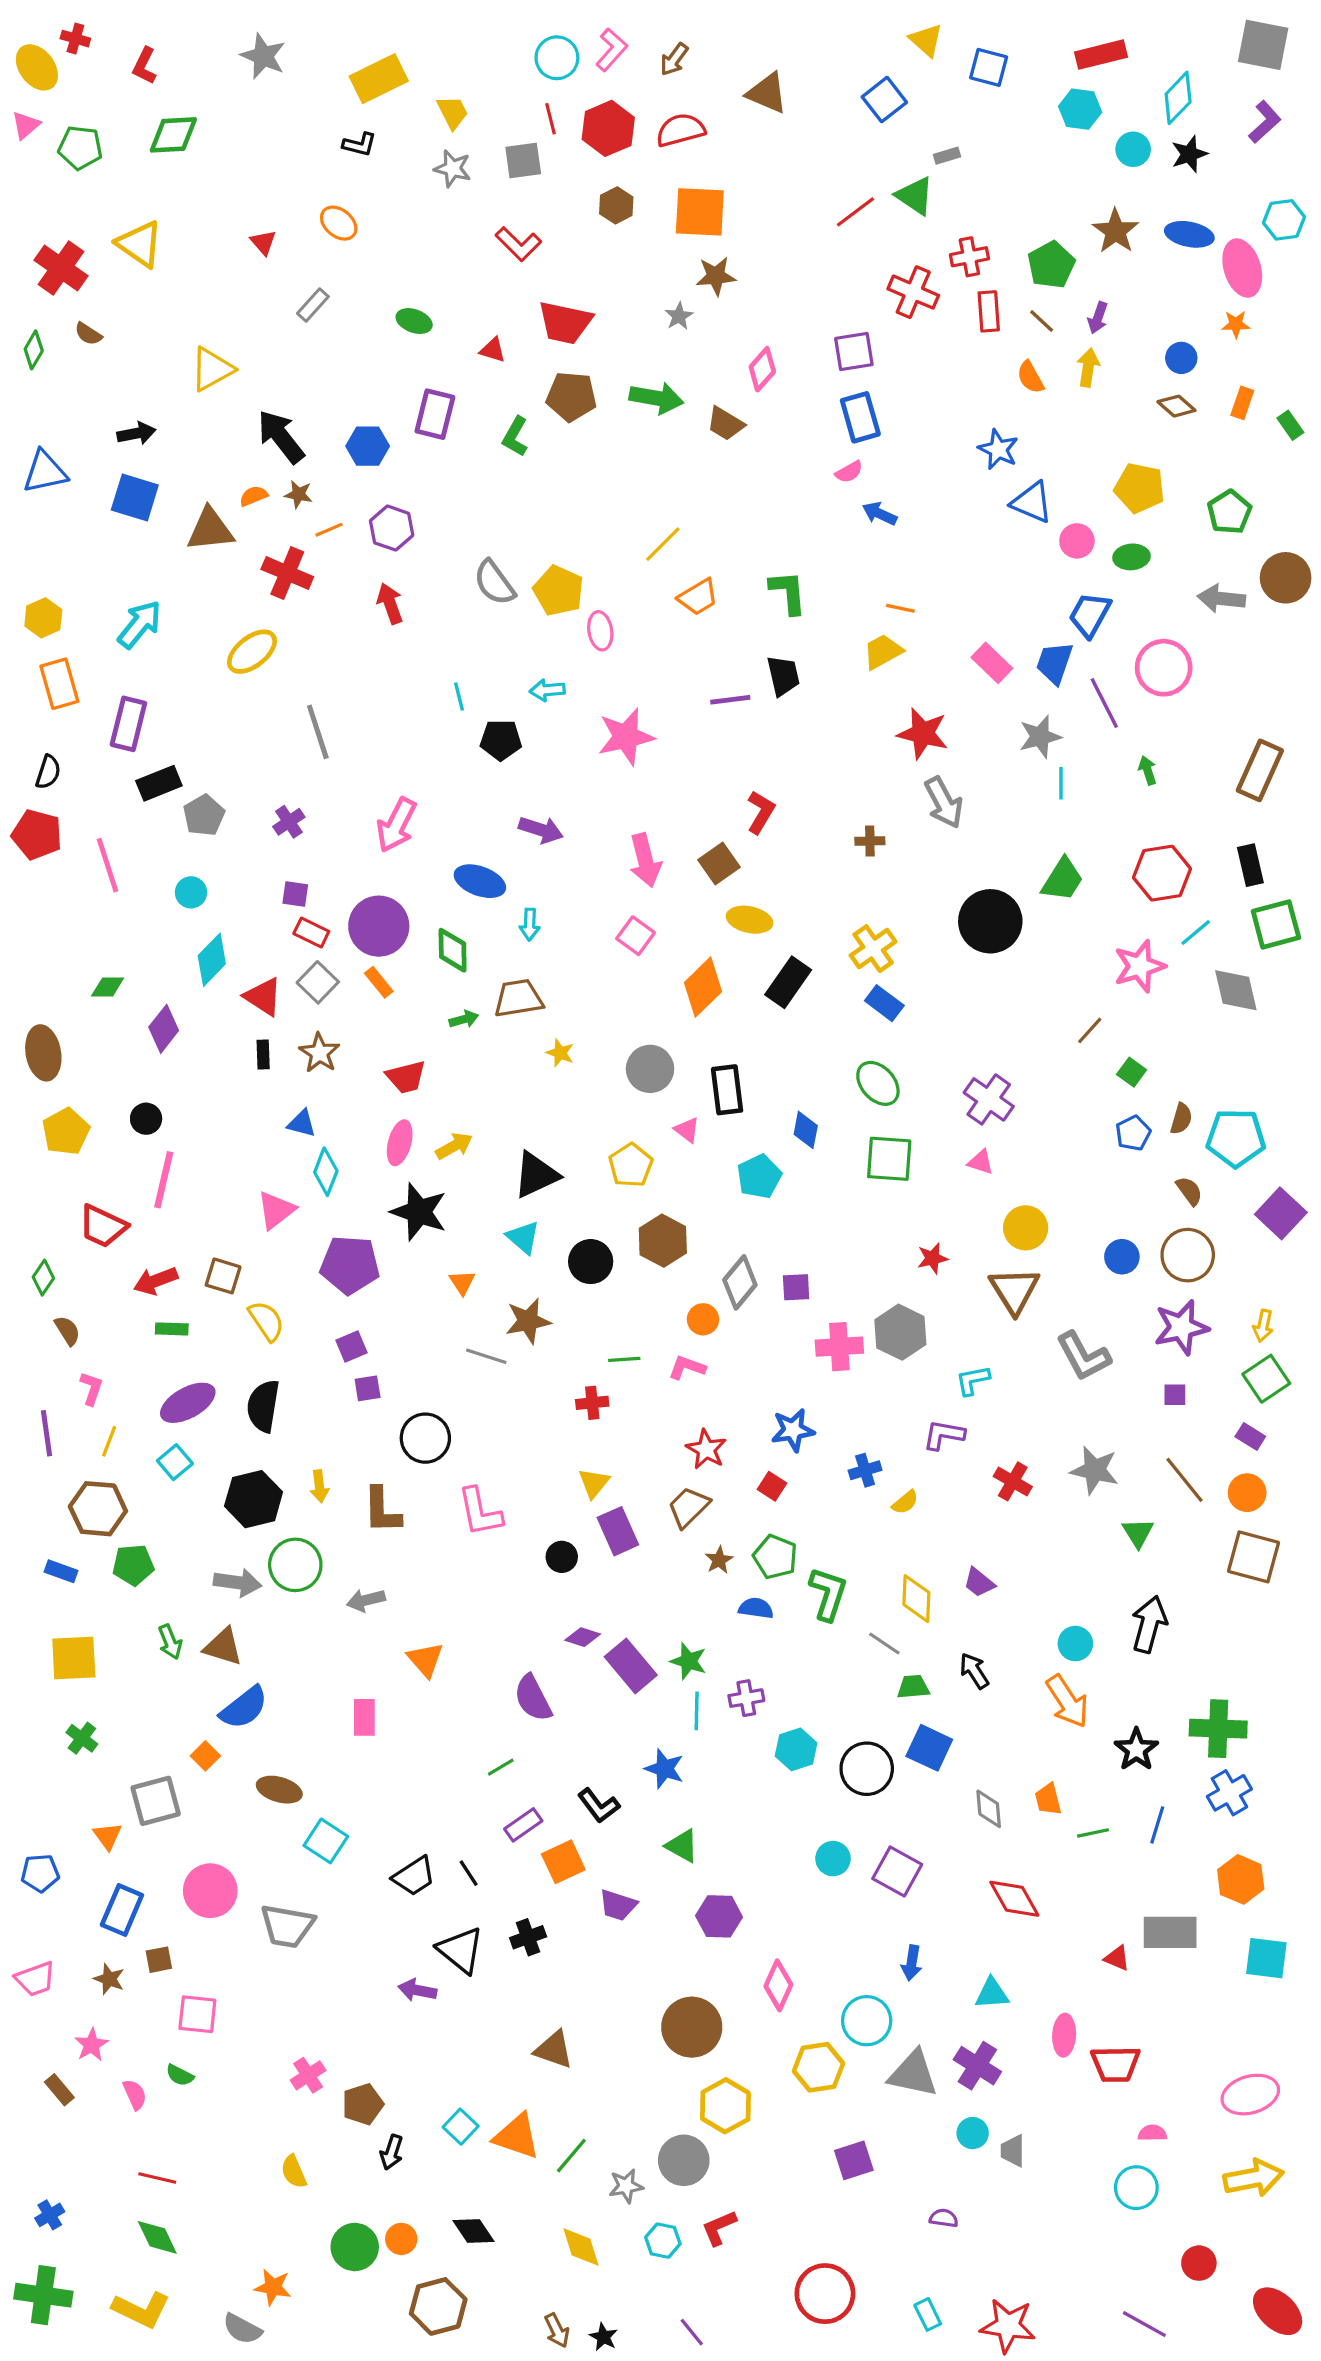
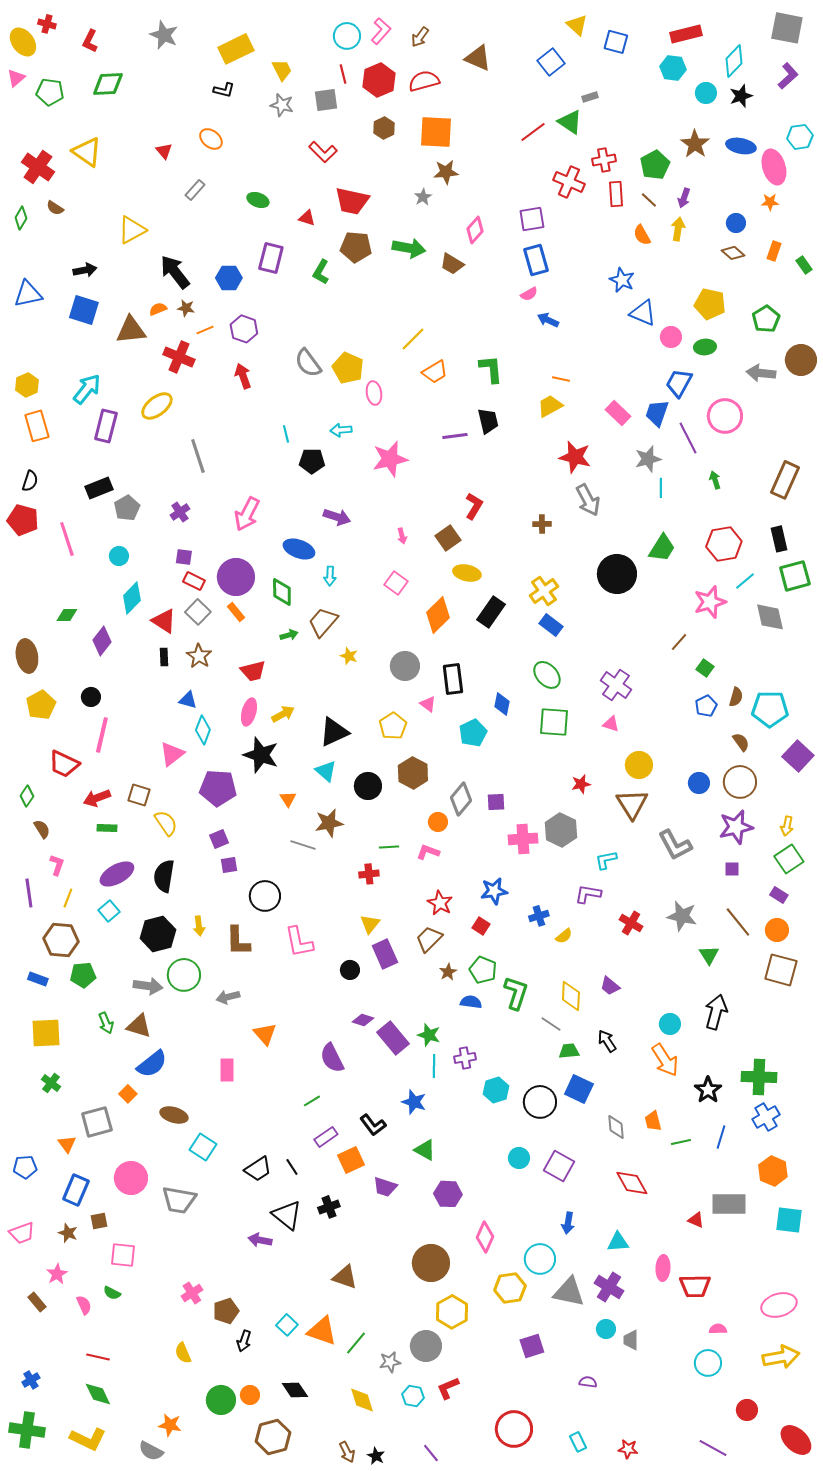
purple rectangle: (128, 724) -> (106, 426), moved
pink arrow: (645, 860) -> (402, 536), size x0.5
brown trapezoid: (518, 998) -> (323, 622), turned -40
red star: (1008, 2326) -> (628, 1449), size x0.6

